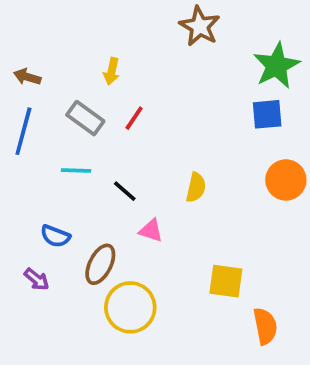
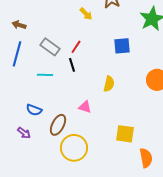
yellow arrow: (112, 71) -> (86, 14), moved, turned -56
blue square: (267, 114) -> (122, 46), moved
black line: (125, 191) -> (72, 65), moved, turned 32

